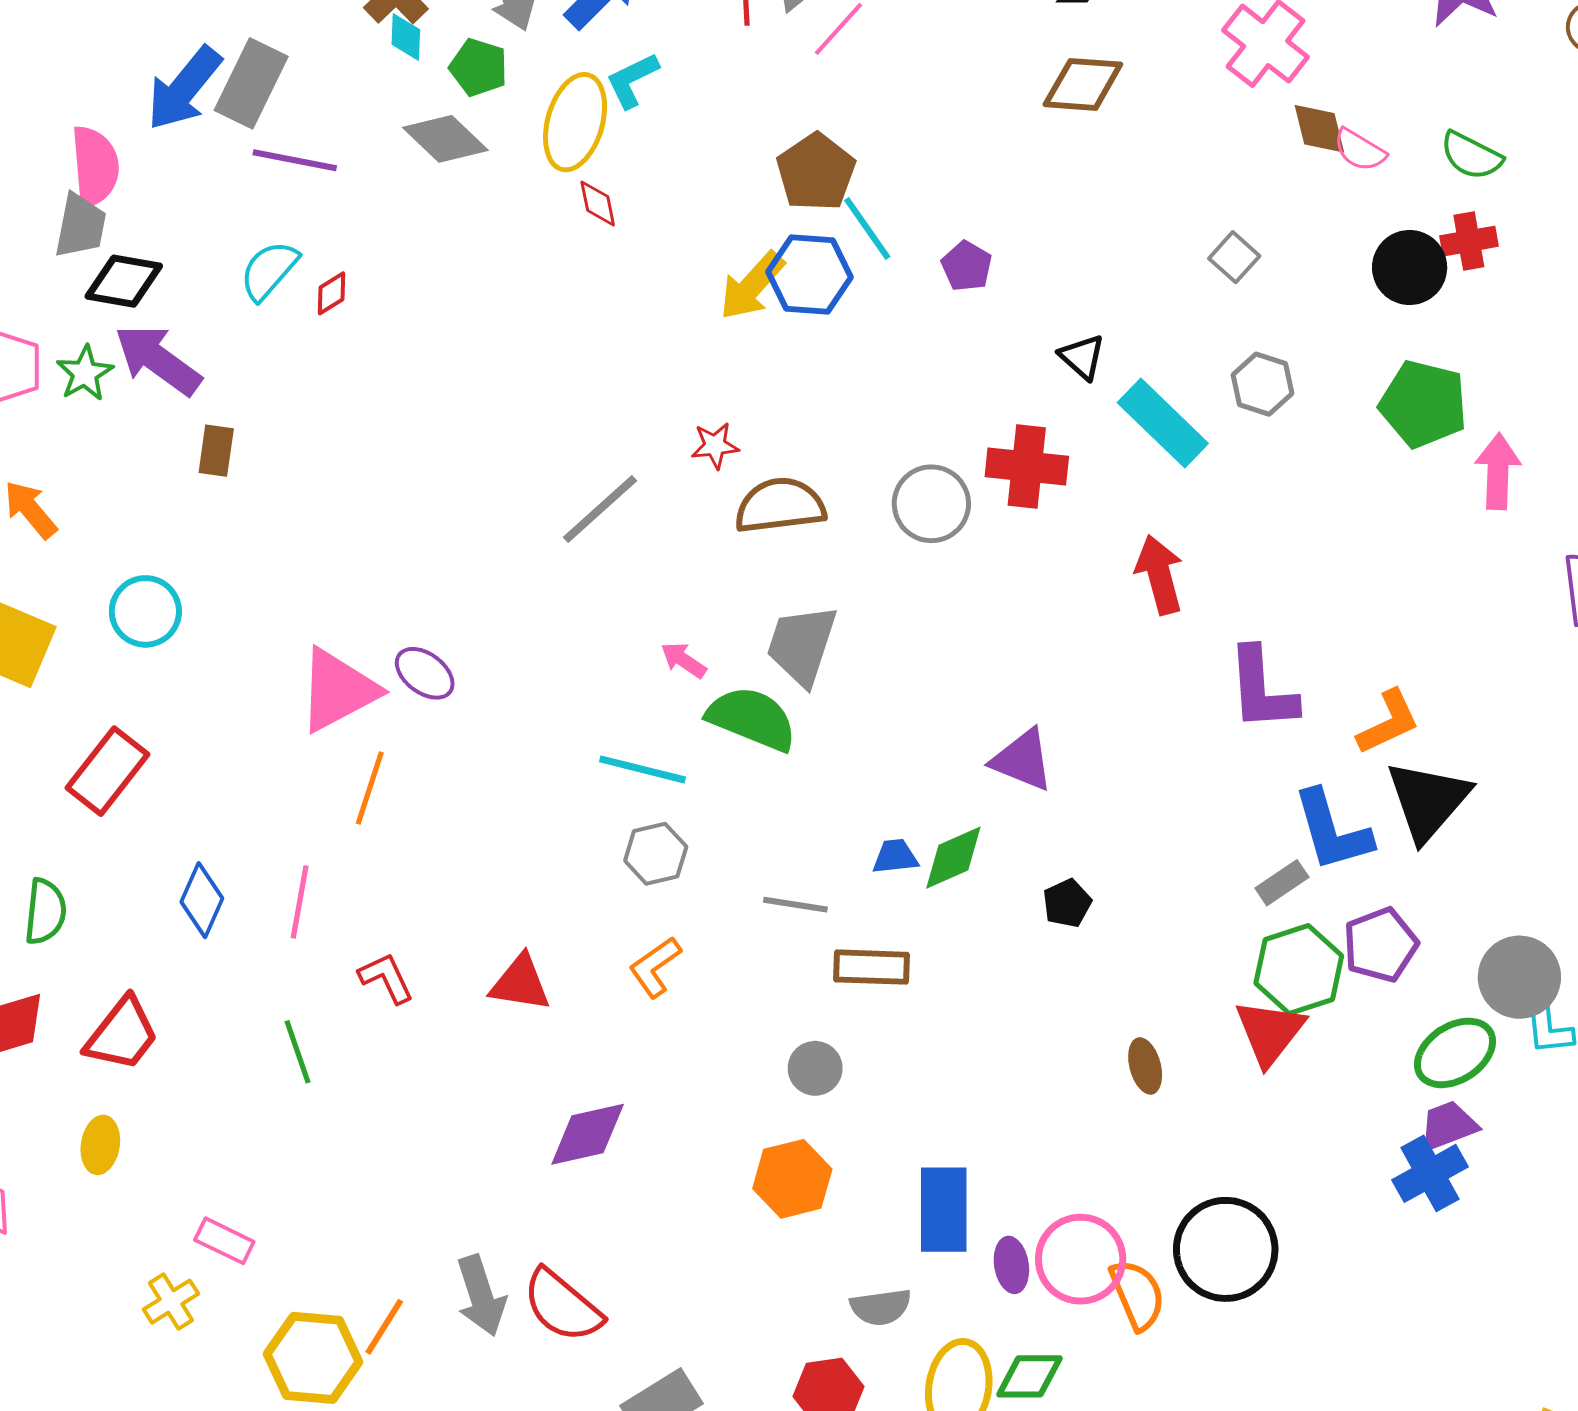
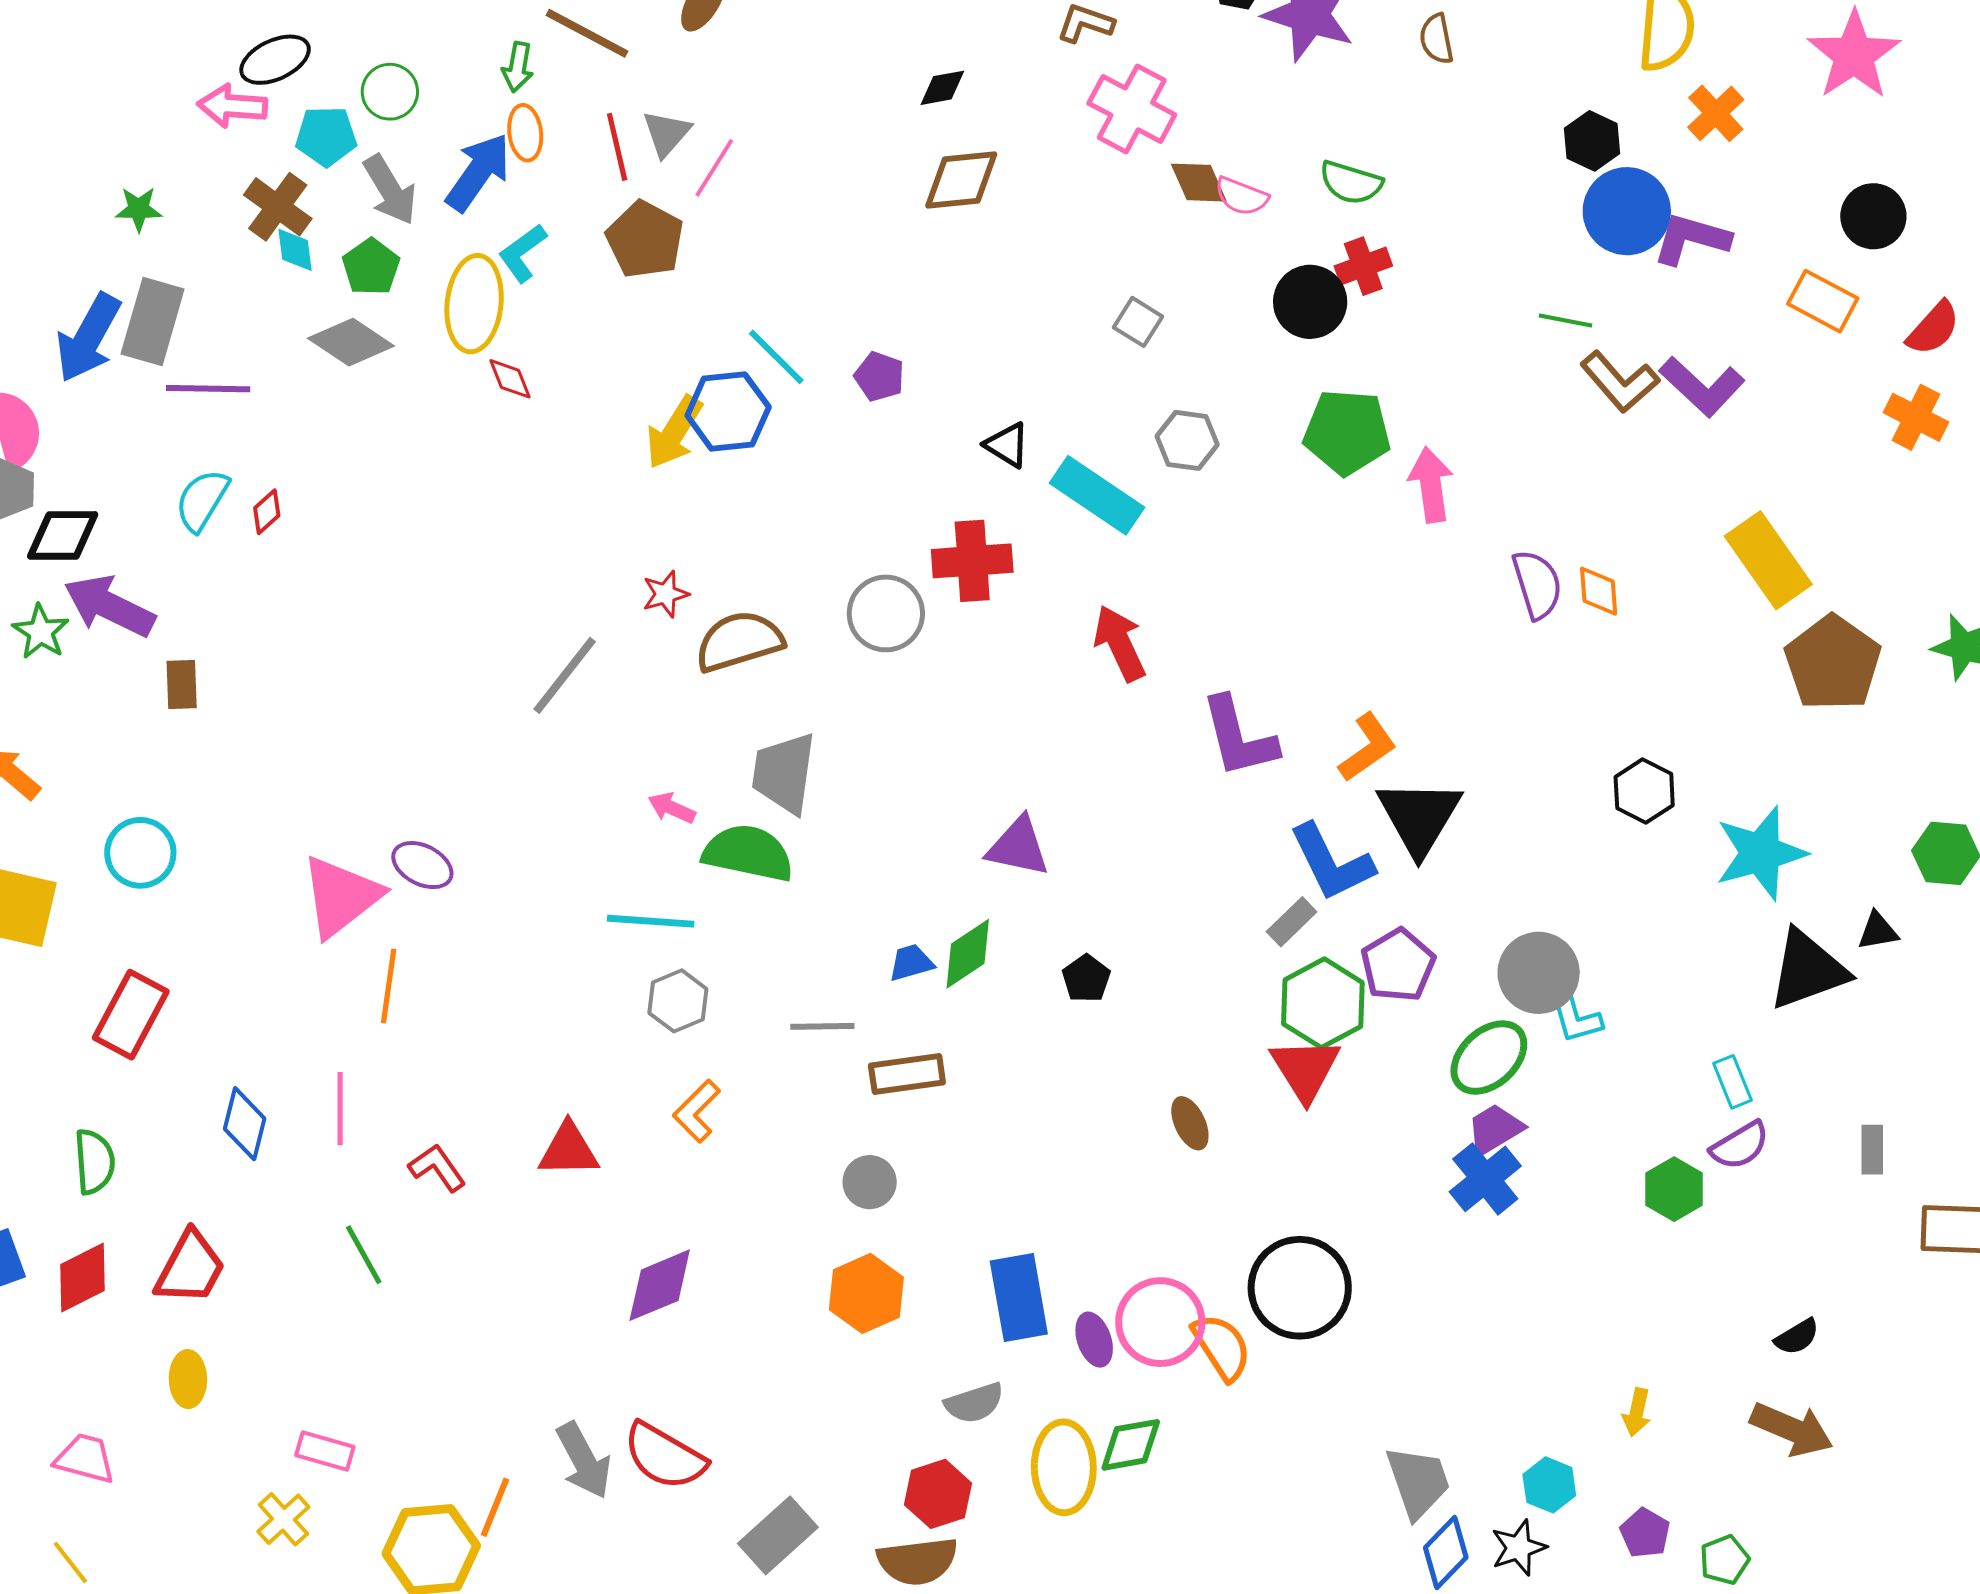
green pentagon: (479, 67) -> (371, 267), turned 30
brown pentagon: (816, 172) -> (645, 240), moved

